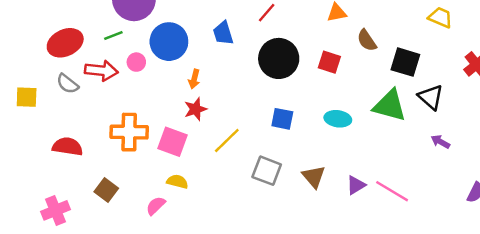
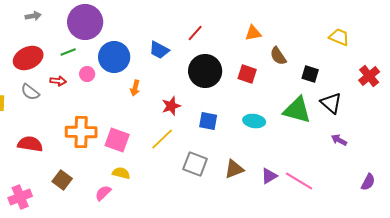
blue trapezoid: (223, 33) -> (159, 50), turned -45
black square: (405, 62) -> (310, 74), size x0.7
red arrow: (101, 71) -> (58, 81), size x0.6
red star: (195, 109) -> (171, 106), moved
brown triangle: (314, 177) -> (234, 169), turned 50

